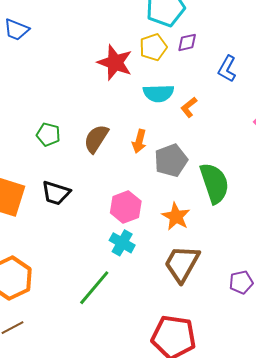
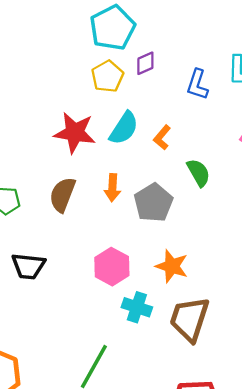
red star: (115, 62) -> (75, 133), moved
cyan semicircle: (158, 93) -> (124, 128), turned -44
green semicircle: (214, 183) -> (199, 173), moved, size x0.6
cyan cross: (122, 243) -> (137, 307), moved

